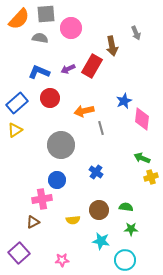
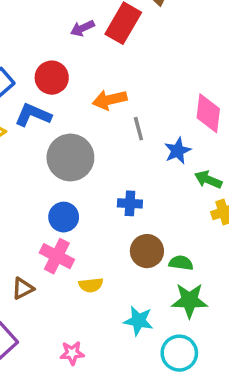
blue L-shape: (39, 72) -> (33, 115), moved
blue star: (124, 101) -> (178, 151), moved
blue cross: (96, 172) -> (130, 203), turned -32
pink cross: (42, 199) -> (57, 256), moved, turned 36
brown circle: (99, 210) -> (147, 251), moved
green star: (131, 229) -> (189, 300), size x1.5

